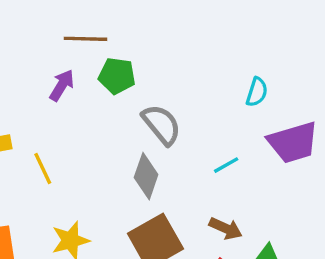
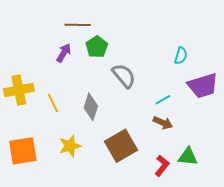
green pentagon: (117, 76) -> (97, 47), turned 30
gray diamond: (146, 176) -> (91, 107), moved
brown arrow: (226, 228) -> (163, 123), moved

